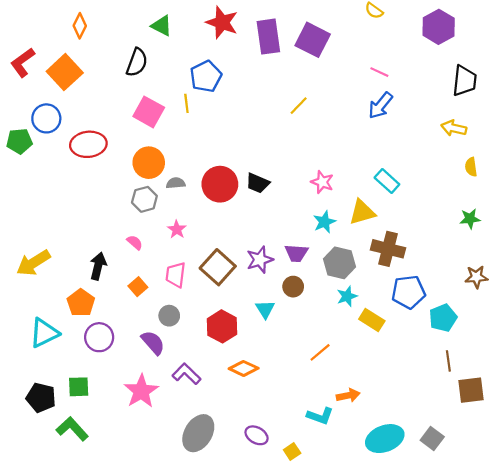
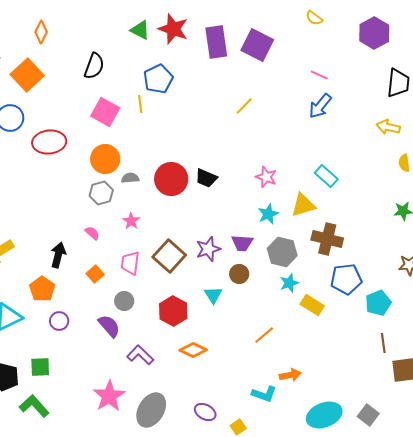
green triangle: (162, 26) -> (140, 30), moved
purple circle: (99, 337) -> (59, 321), size x0.7
pink star: (141, 391) -> (109, 396), moved

